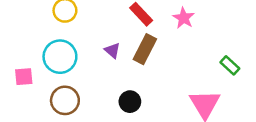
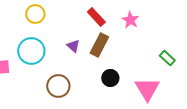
brown circle: (65, 100) -> (58, 86), moved
black circle: (130, 102) -> (110, 78), moved

